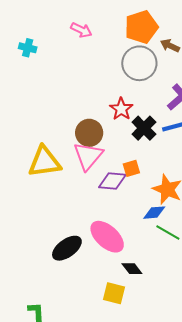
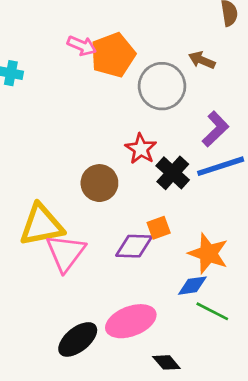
orange pentagon: (141, 27) -> (113, 55), moved
pink triangle: (88, 156) -> (66, 253), moved
pink ellipse: (107, 237) -> (131, 321), turned -60

